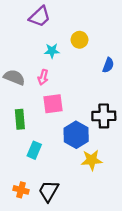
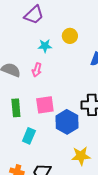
pink square: (53, 104) -> (45, 105), moved
yellow star: (92, 160) -> (81, 156), moved

